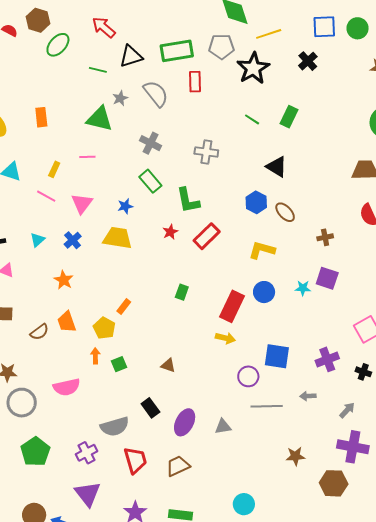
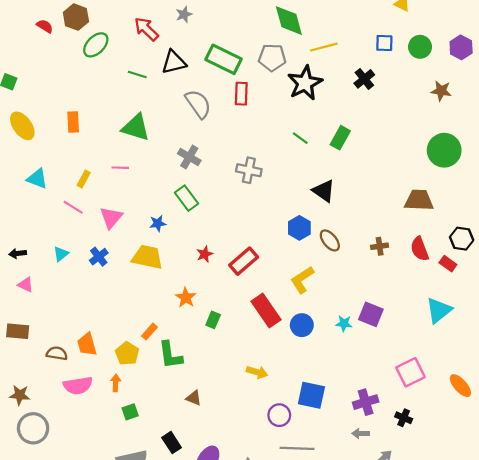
blue square: (324, 27) -> (384, 43), size x0.7
green rectangle: (177, 51) -> (224, 59), turned 32
gray star: (120, 98) -> (184, 14), moved
green L-shape: (188, 200) -> (170, 355), moved
brown cross: (325, 237) -> (380, 246), moved
yellow L-shape: (262, 250) -> (302, 280), turned -52
orange star: (64, 280) -> (186, 298), moved
red rectangle: (232, 306) -> (266, 311), moved, turned -64
brown semicircle: (39, 332) -> (57, 353), turned -138
green square: (119, 364) -> (130, 412), moved
pink semicircle: (67, 387) -> (78, 386), moved
gray arrow: (308, 396) -> (361, 433), moved

